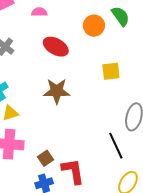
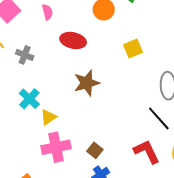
pink semicircle: (39, 12) -> (47, 12), turned 91
red L-shape: (73, 171) -> (147, 152), moved

